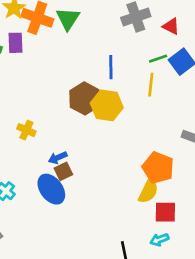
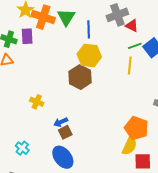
red triangle: (171, 26) -> (132, 26), moved
blue line: (111, 67) -> (89, 29), moved
yellow hexagon: (107, 105) -> (89, 55), moved
blue ellipse: (51, 189) -> (63, 157), moved

